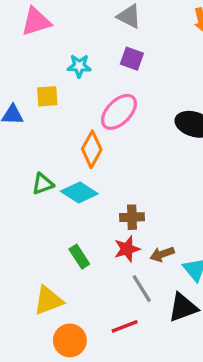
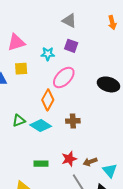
pink triangle: (36, 22) -> (16, 42), moved
cyan star: (79, 66) -> (48, 54), moved
brown cross: (132, 217) -> (73, 121), moved
green rectangle: (79, 257) -> (41, 164), turned -56

